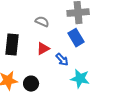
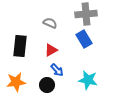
blue arrow: (62, 60) -> (57, 70), moved
black circle: (31, 84) -> (47, 85), moved

